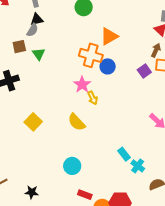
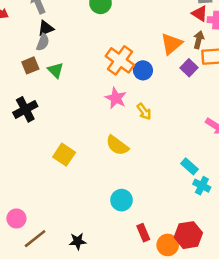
orange triangle: (109, 36) -> (171, 44), moved
orange cross: (91, 55) -> (120, 60), turned 30
yellow arrow: (93, 98) -> (144, 111), moved
cyan rectangle: (124, 154) -> (190, 166), moved
red rectangle: (85, 195) -> (143, 233), turned 56

